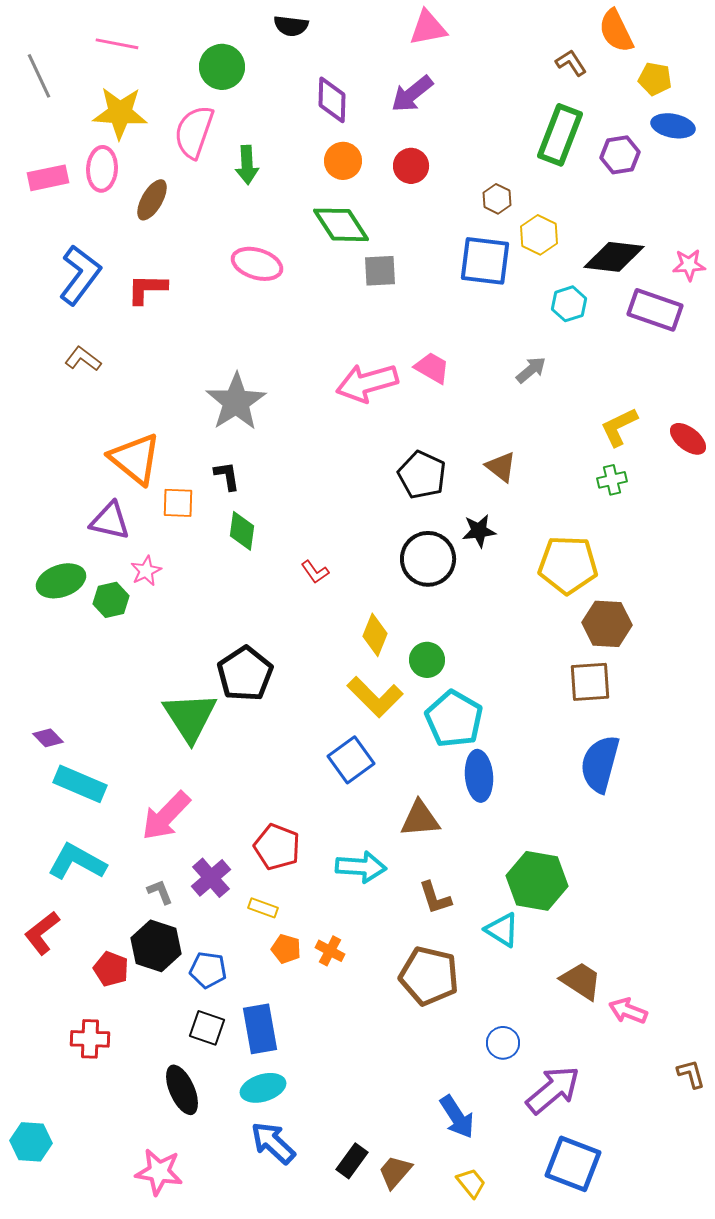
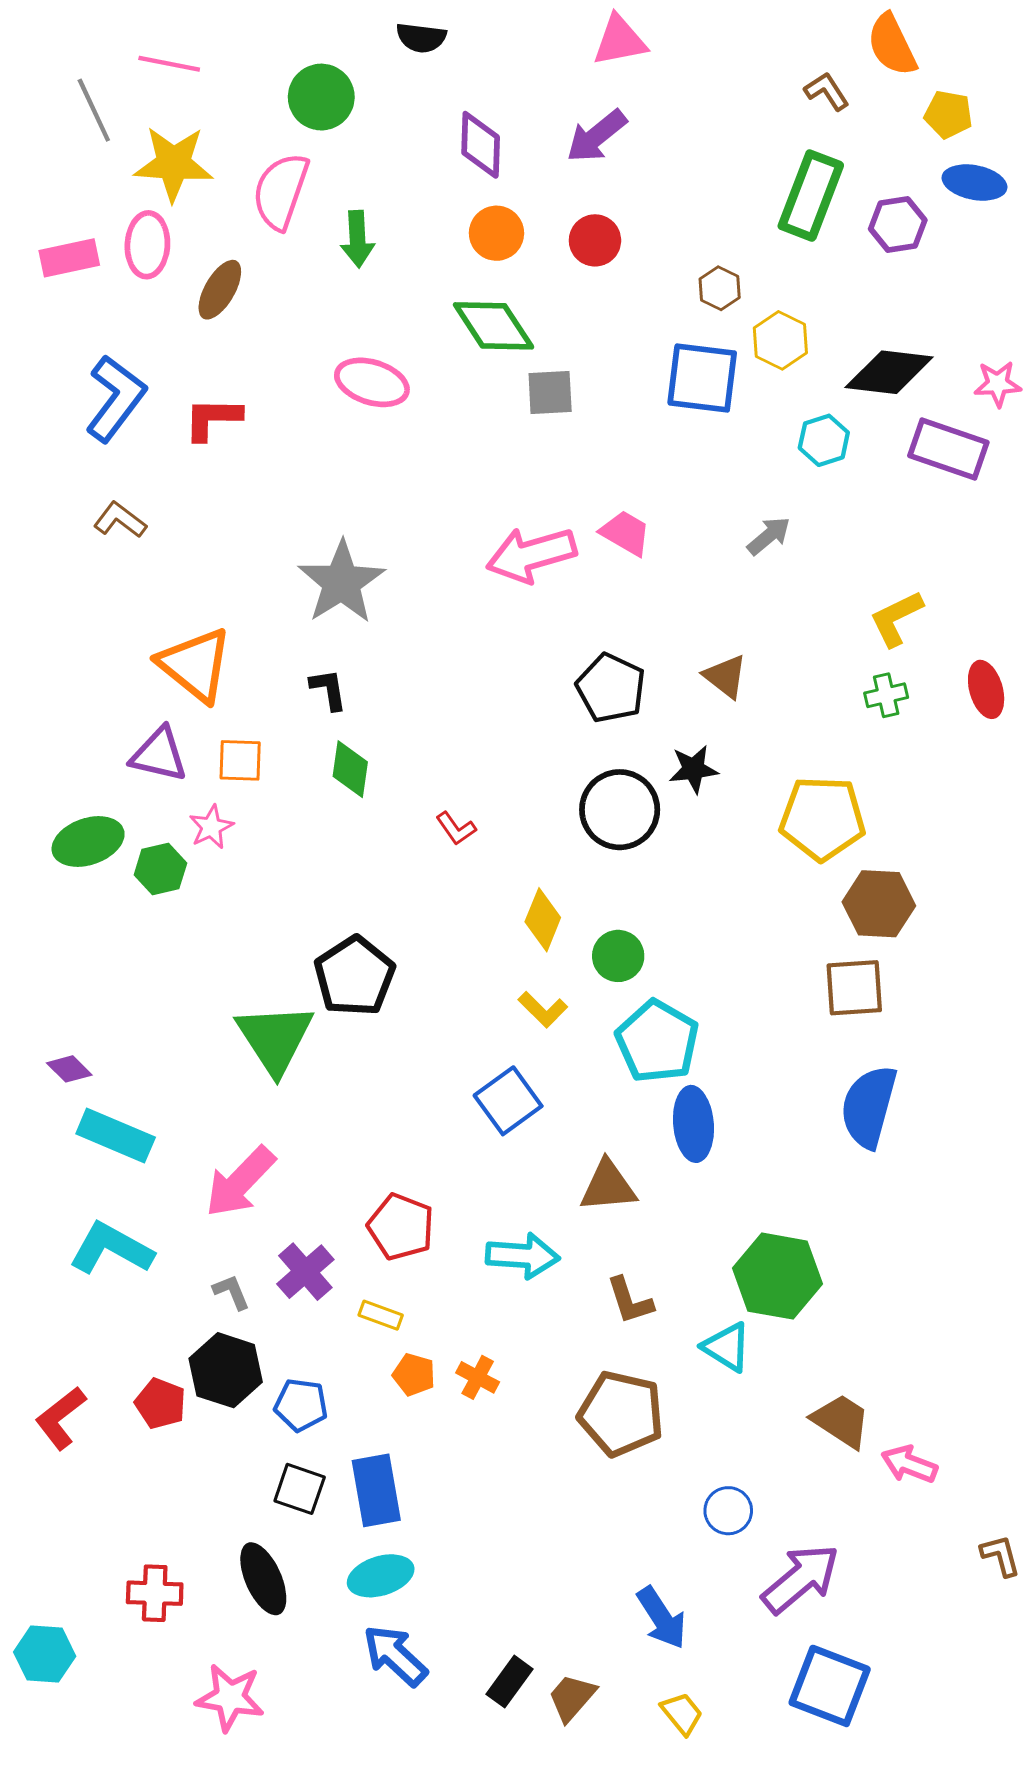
gray line: (39, 76) -> (94, 110), moved
red ellipse: (688, 439) -> (986, 689), moved, turned 36
orange square: (178, 503) -> (240, 760), moved
yellow L-shape: (375, 697) -> (543, 1010), size x0.6
red L-shape: (42, 933) -> (61, 1418), moved
red cross: (90, 1039) -> (155, 1593), moved

